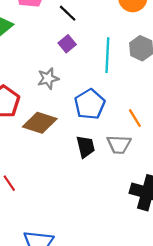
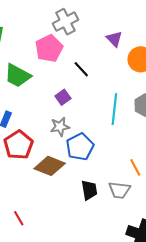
purple square: (67, 44) -> (63, 97), moved
blue pentagon: (90, 104) -> (80, 147), moved

